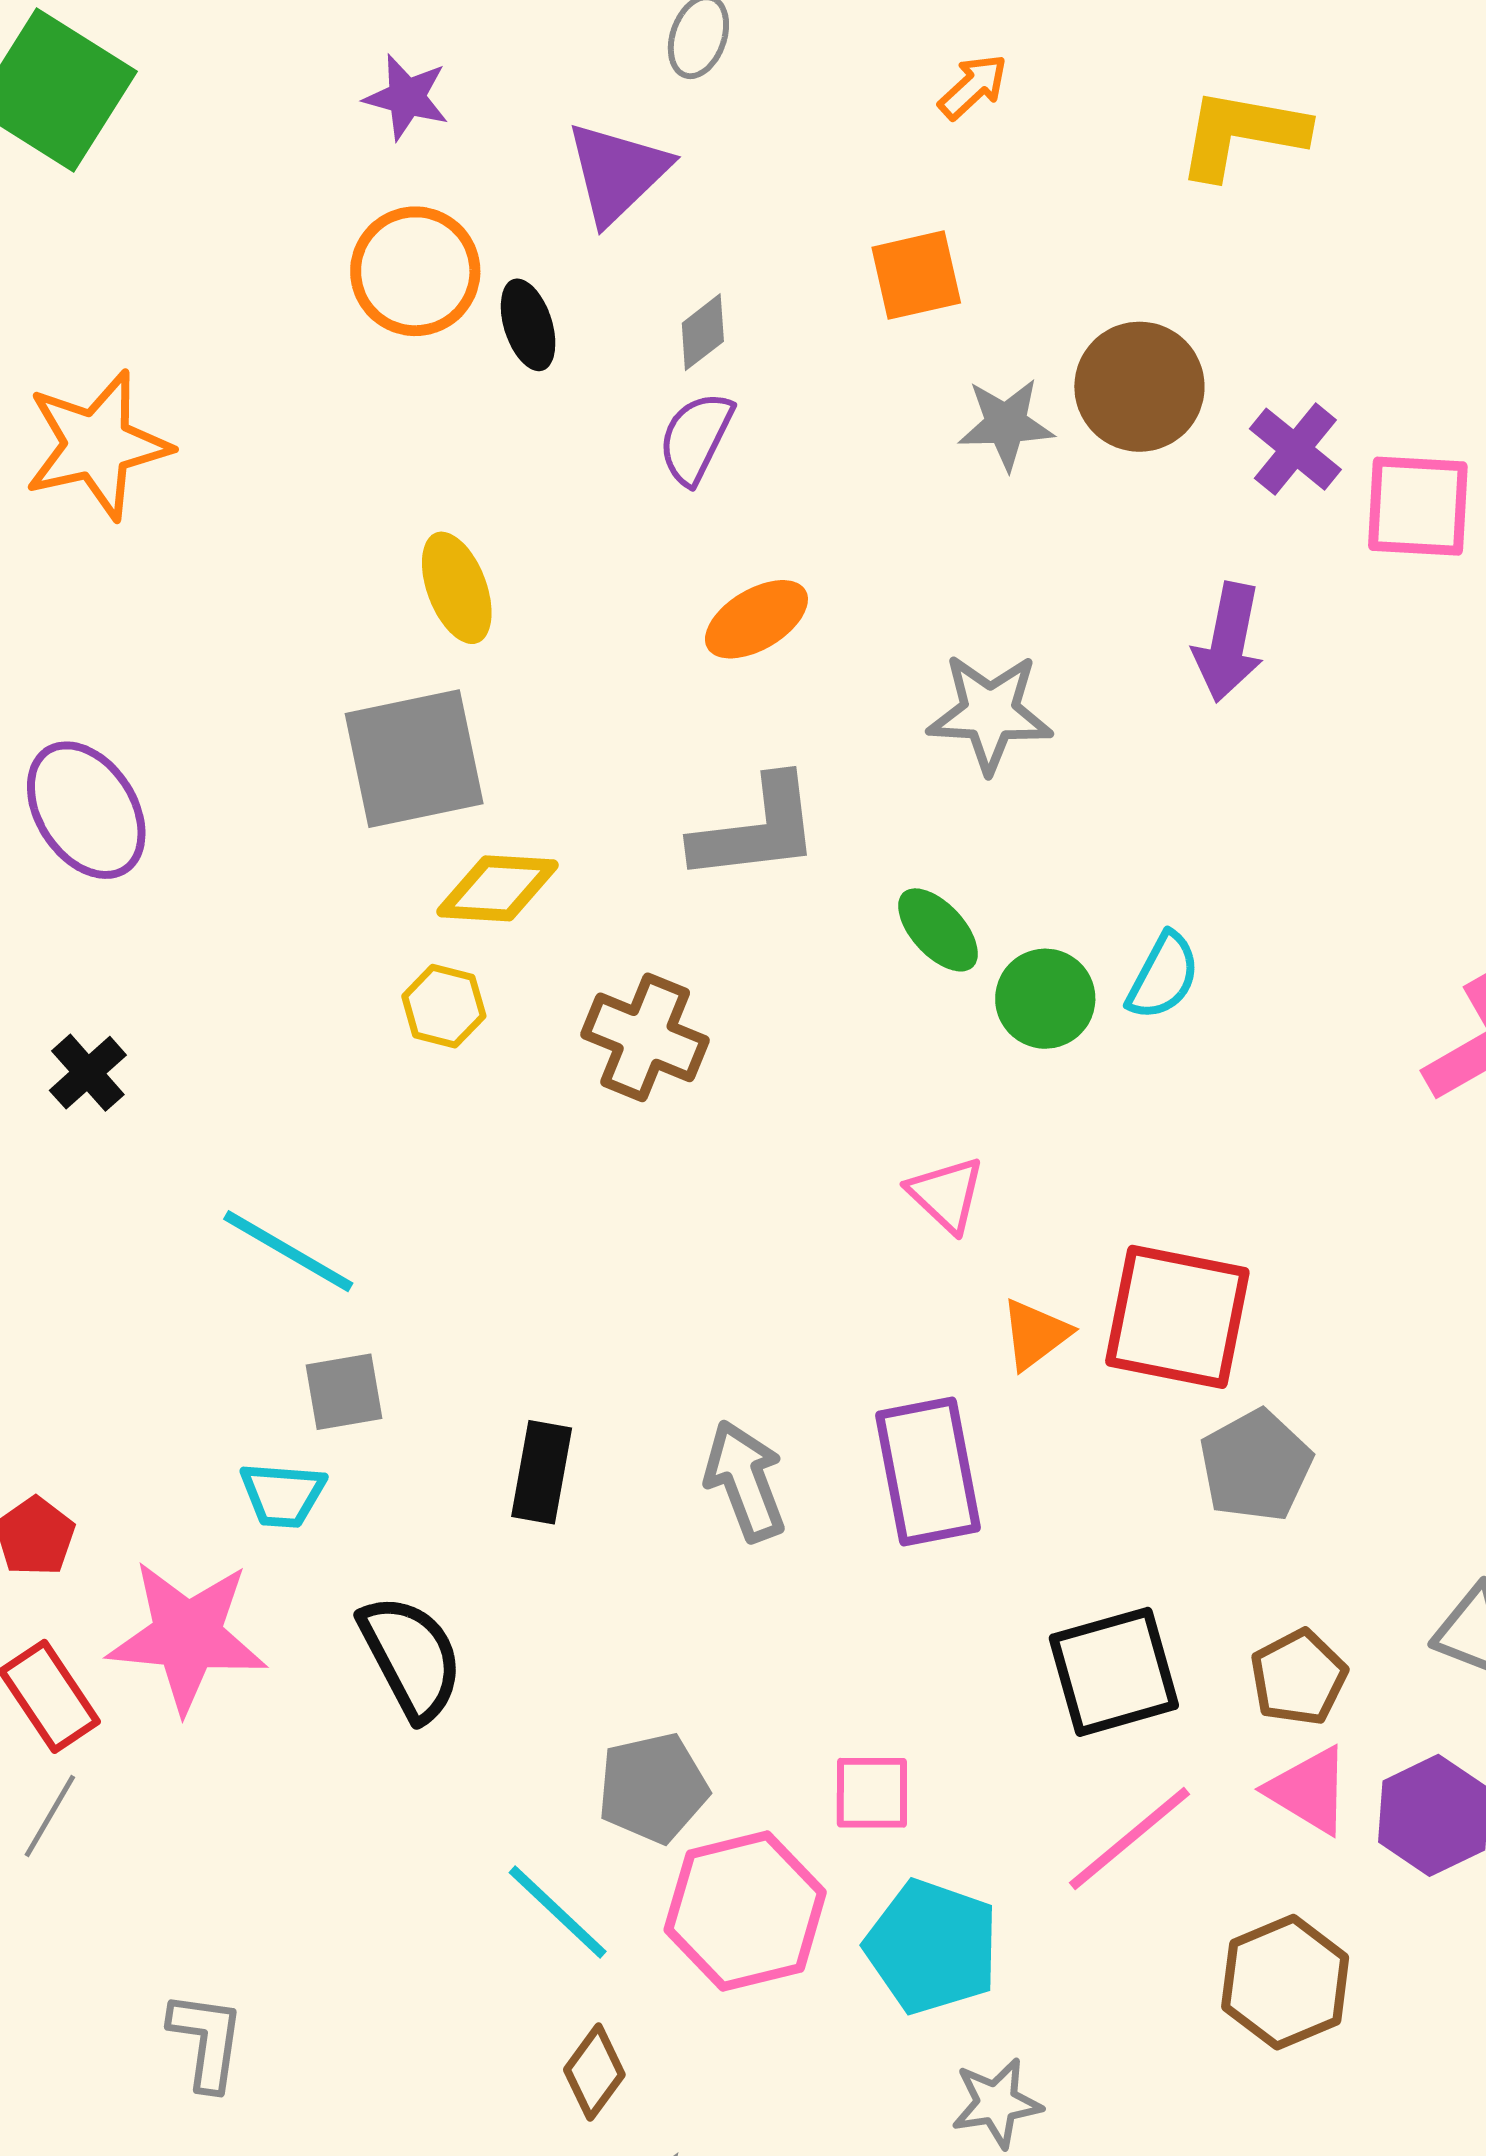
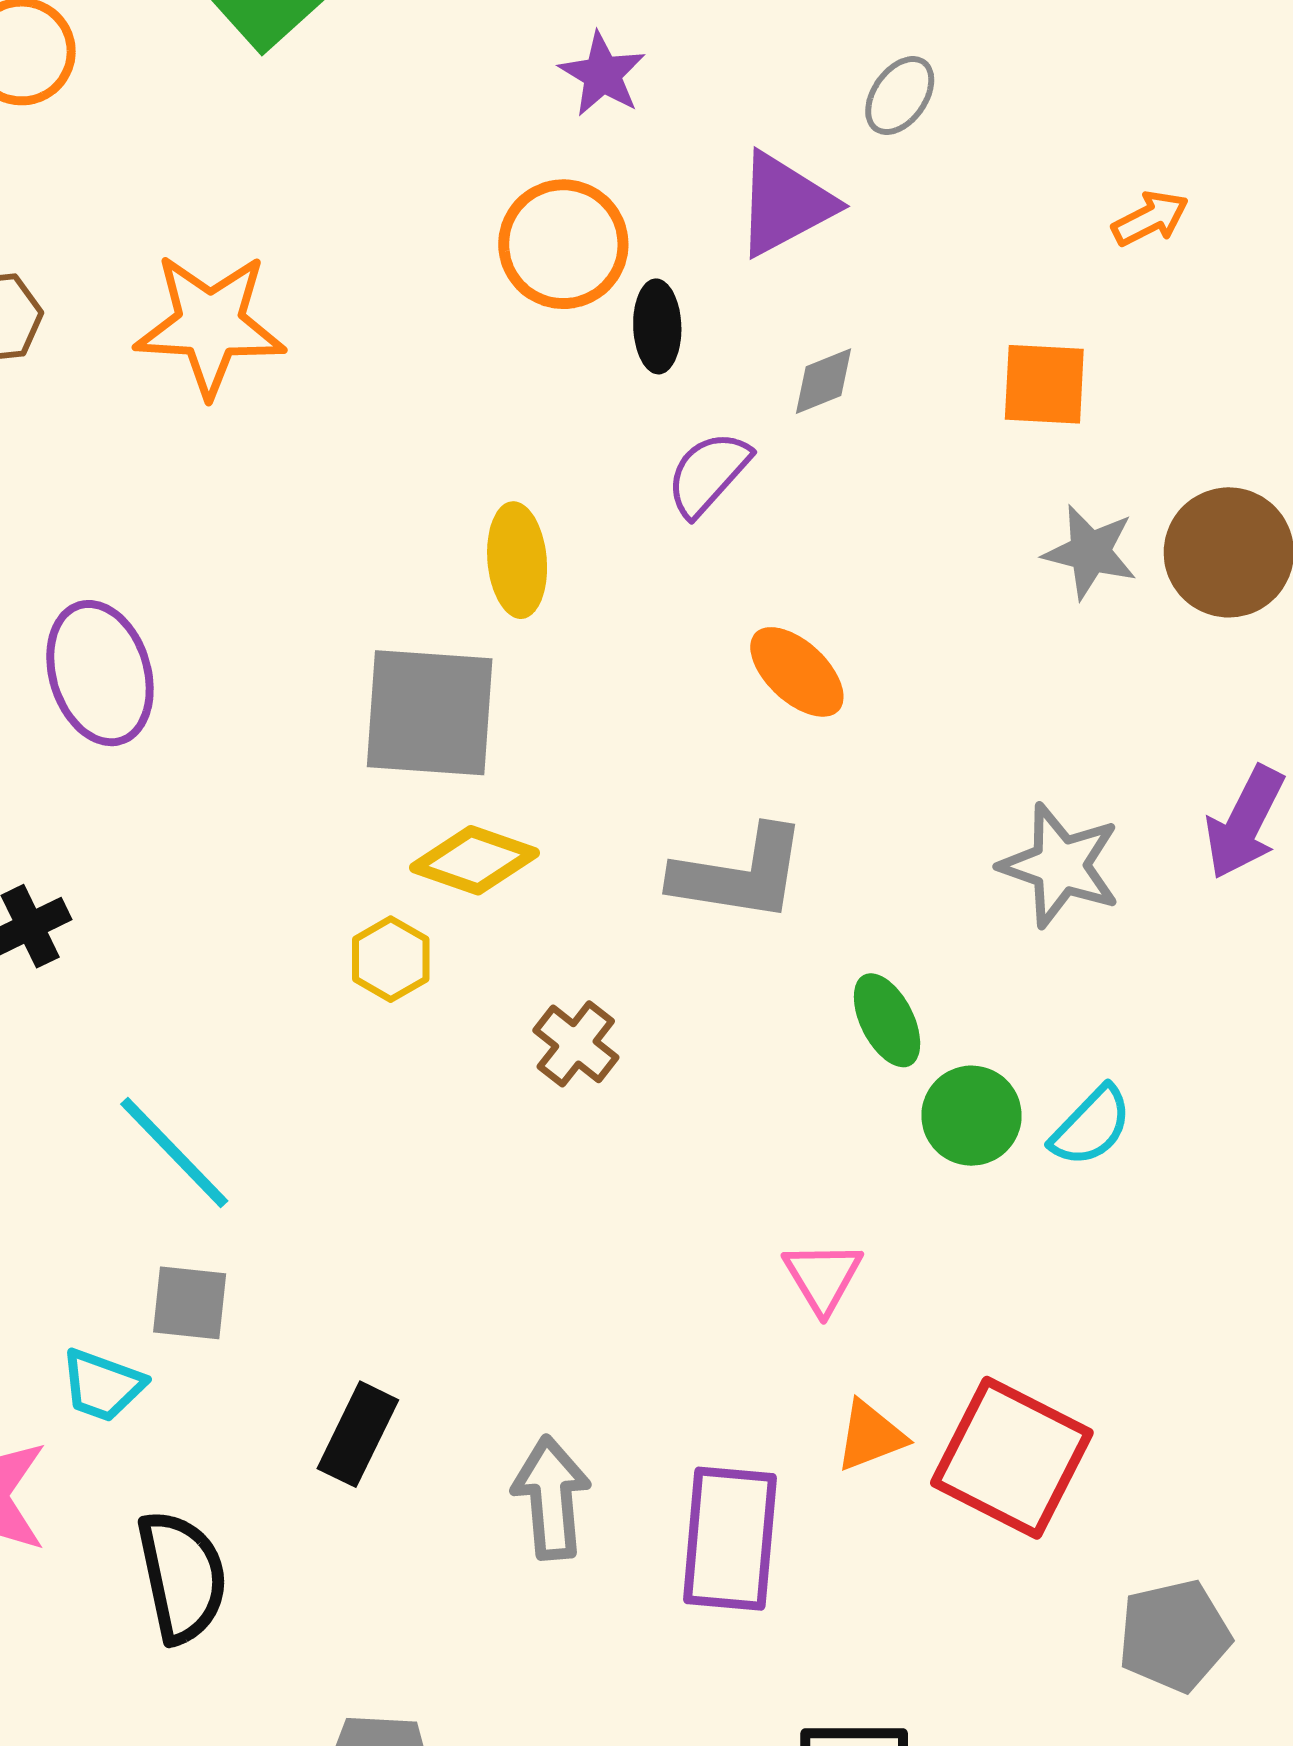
purple semicircle: (696, 438) -> (708, 474), moved
orange ellipse: (756, 619) -> (797, 672), turned 58
gray star: (990, 713) -> (1060, 866), moved
brown cross: (645, 1037) -> (576, 1044), size x0.7
gray pentagon: (1256, 1466) -> (1174, 1636), moved

